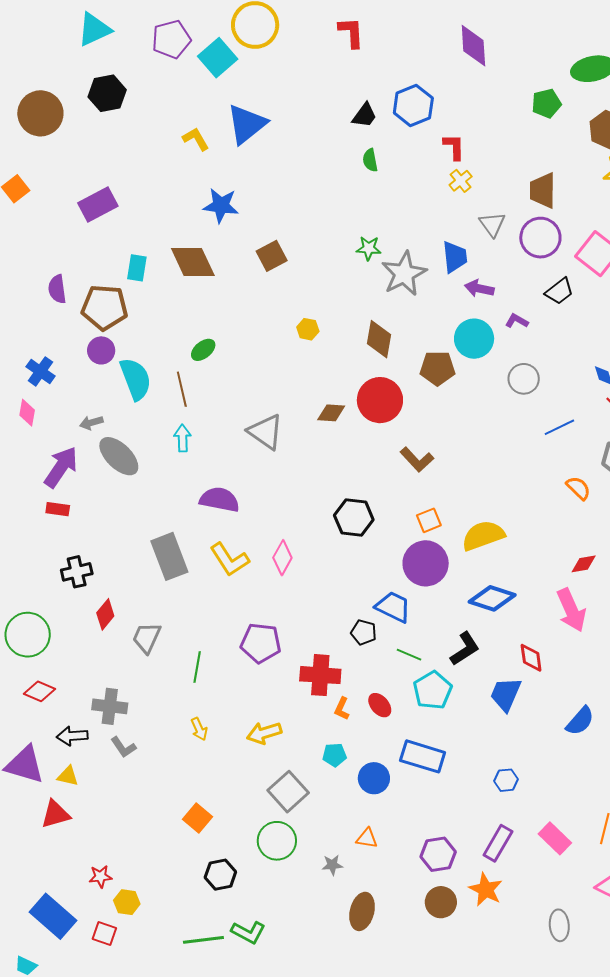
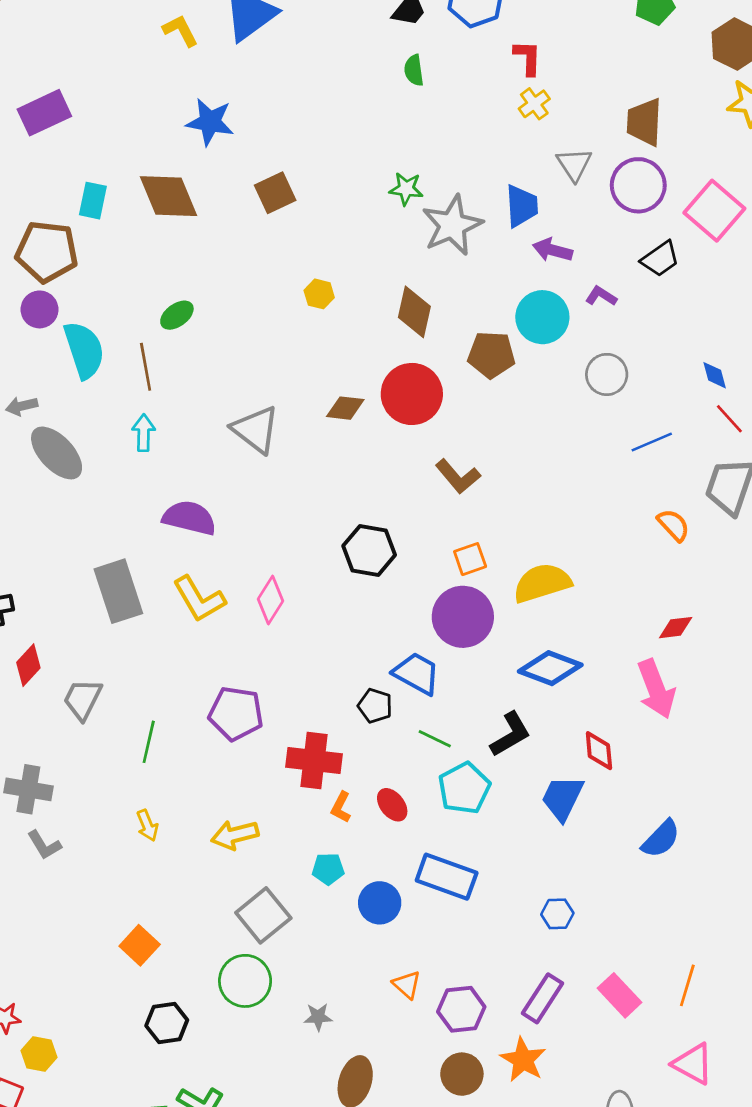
orange triangle: (367, 838) -> (407, 985), moved, turned 30

